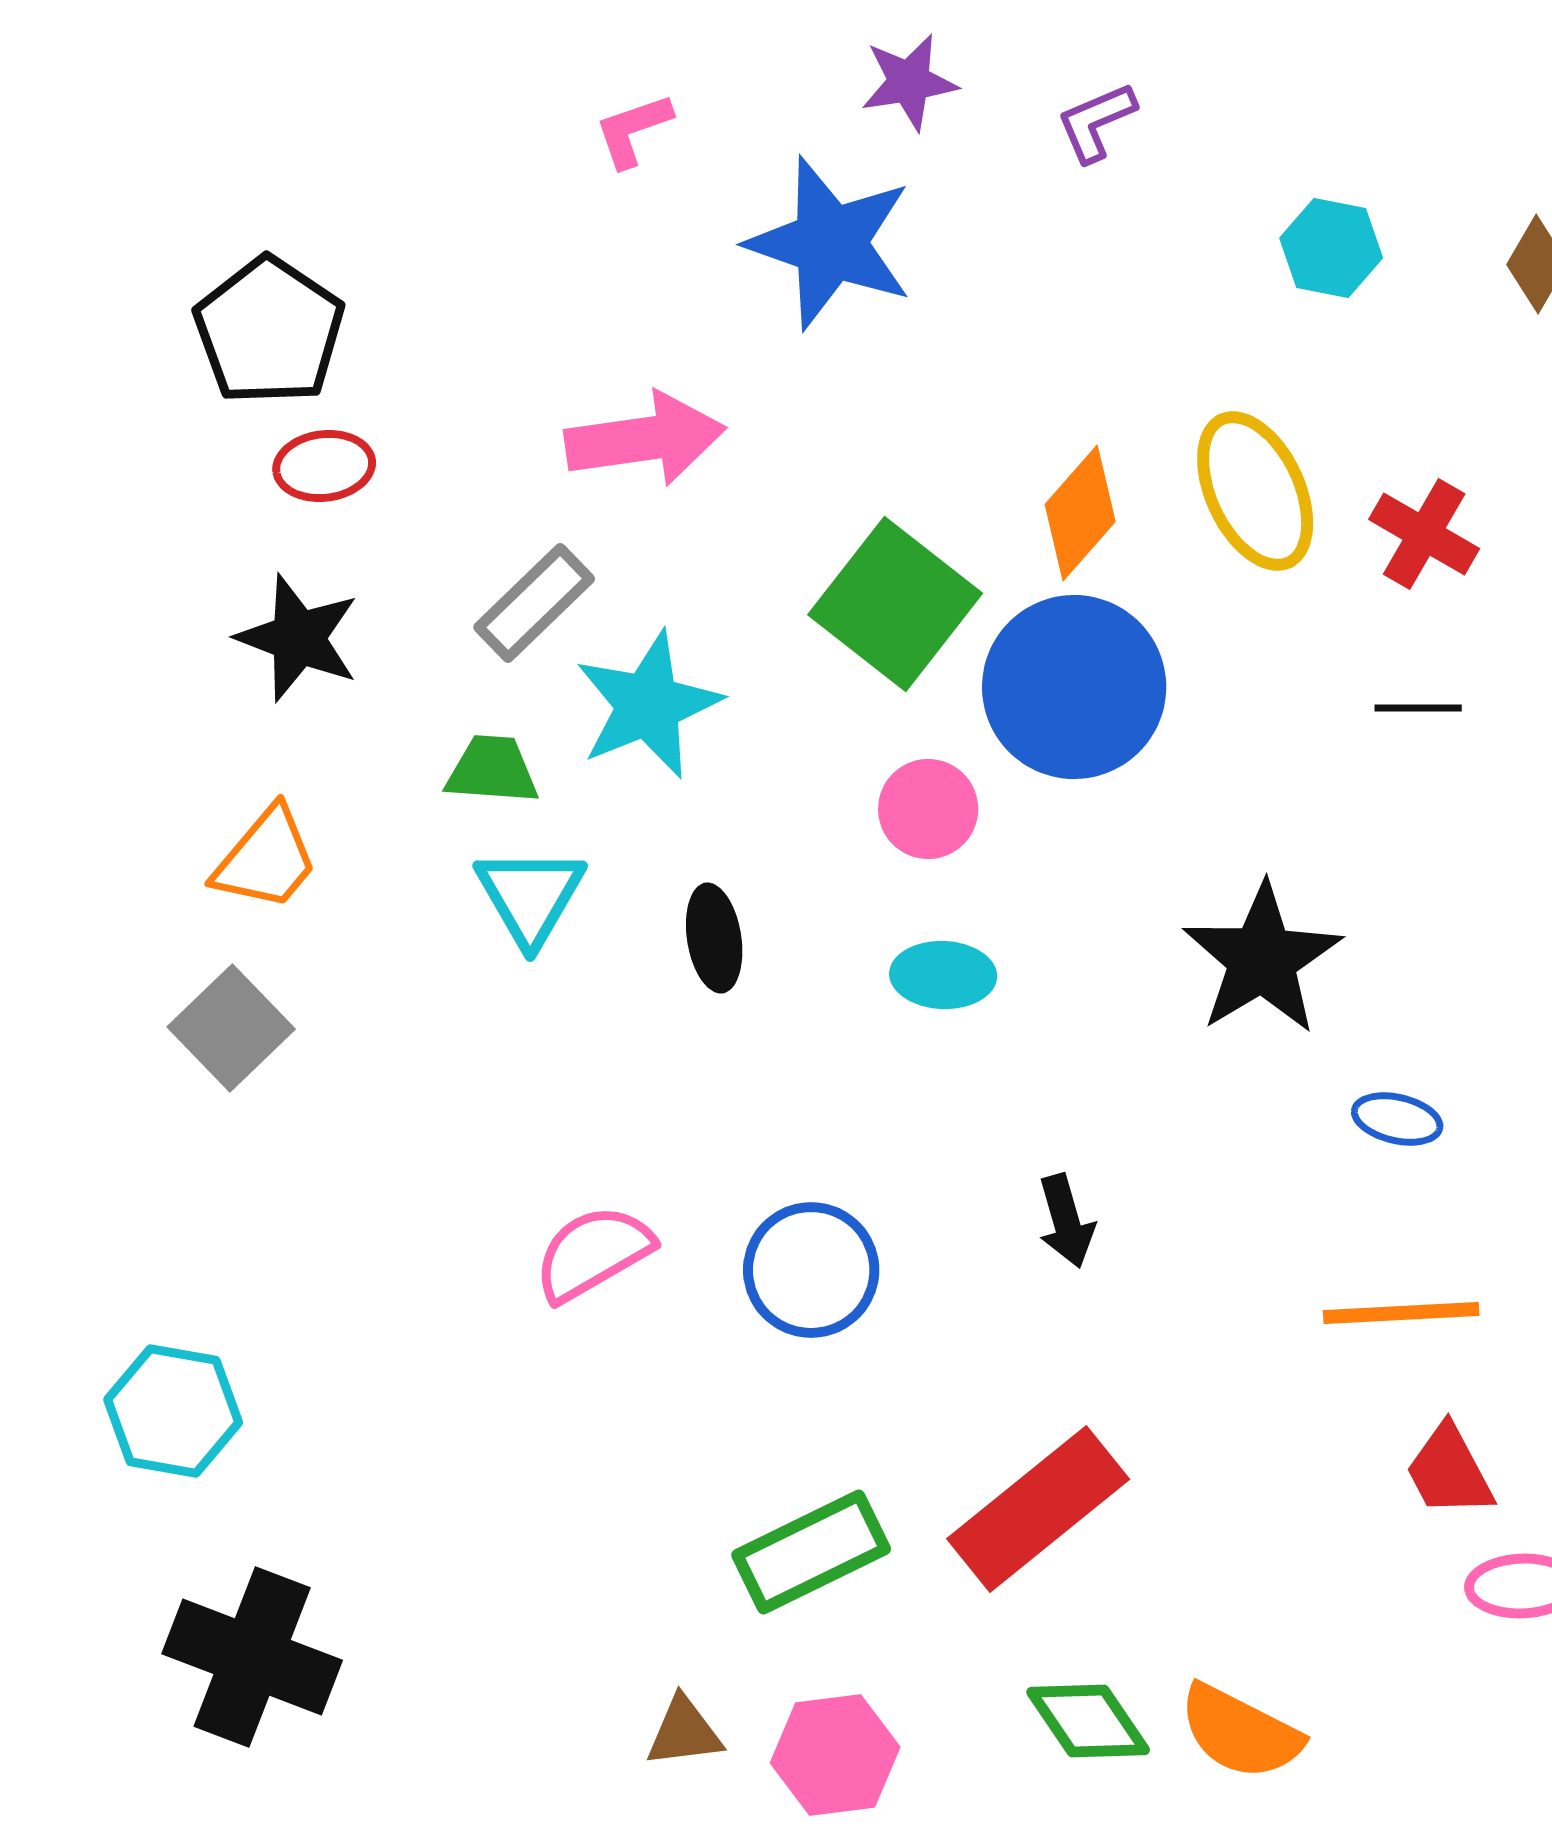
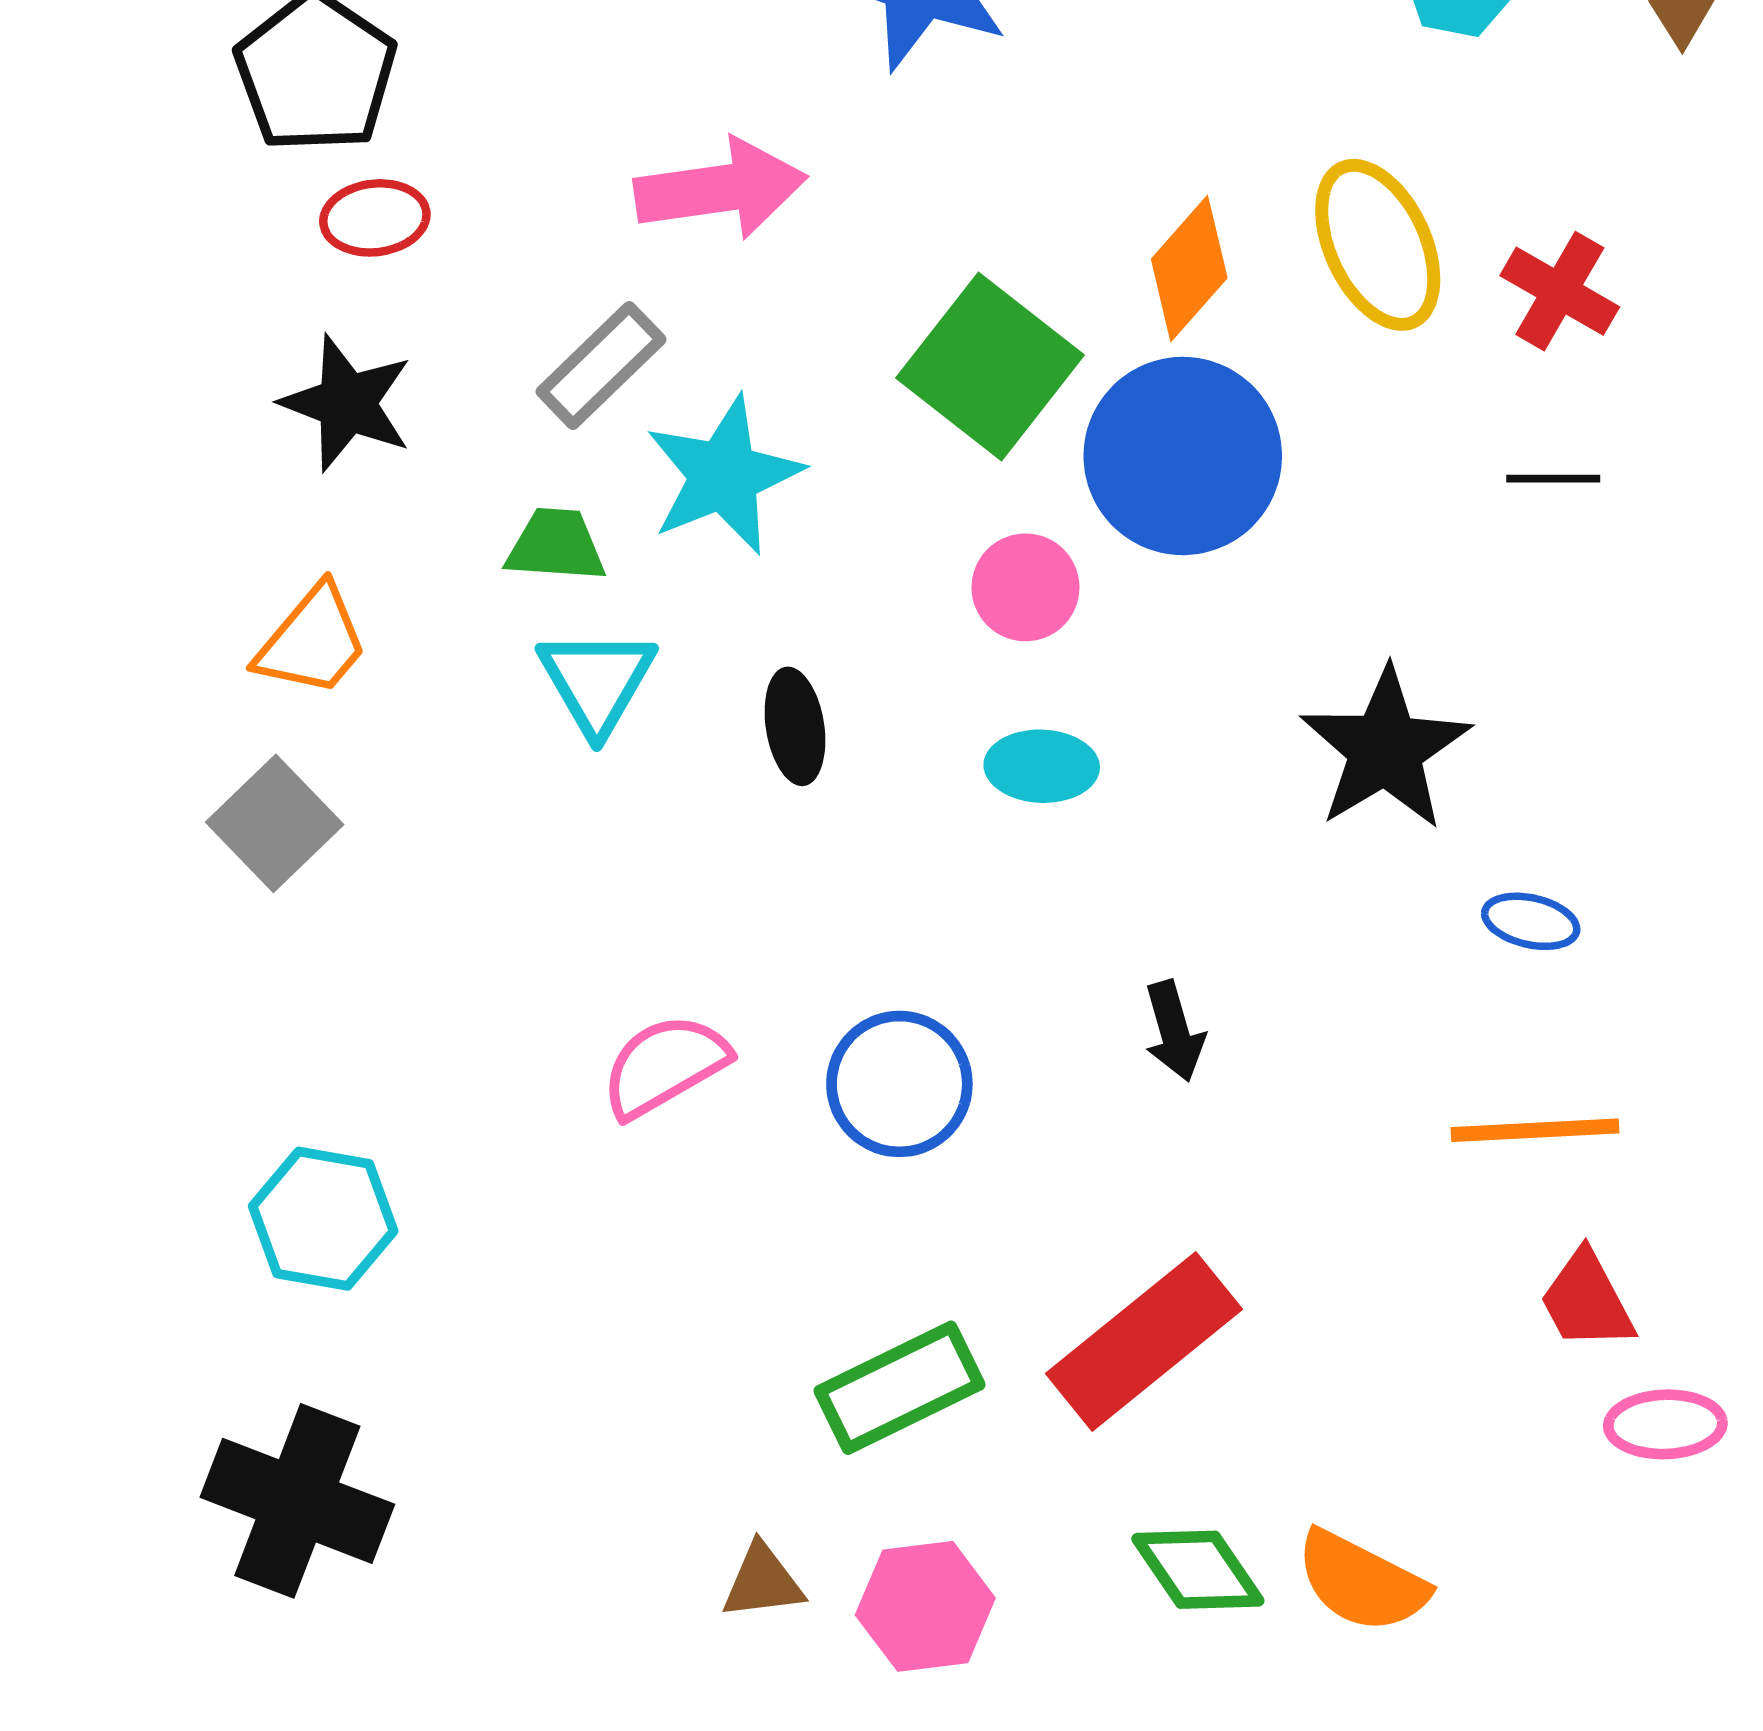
cyan hexagon: (173, 1411) -> (323, 1219), moved

